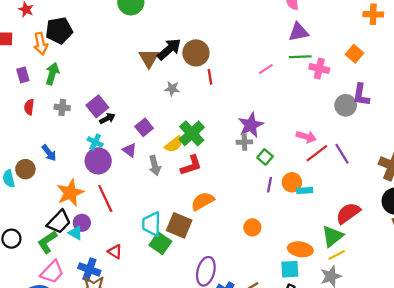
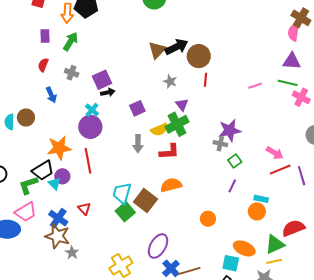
purple triangle: (129, 150) -> (182, 105), moved
blue arrow: (49, 153) -> (51, 95), moved
orange circle: (292, 182) -> (257, 211), moved

